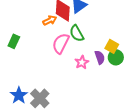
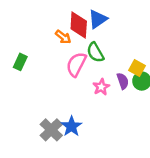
orange arrow: (50, 20) -> (63, 37), turned 64
blue star: (19, 95) -> (71, 126), moved

